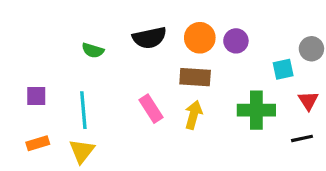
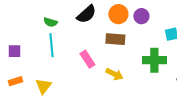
black semicircle: (149, 38) -> (86, 14), turned -30
cyan line: (83, 110) -> (51, 45), moved
yellow arrow: (193, 115) -> (114, 74), moved, turned 102

